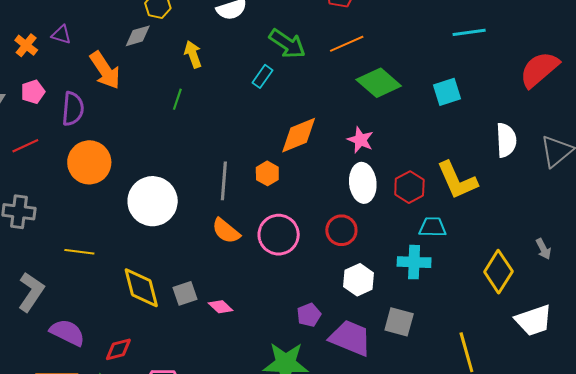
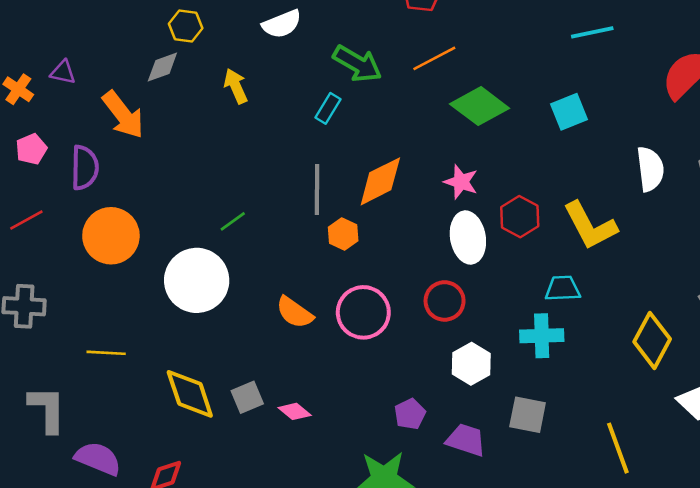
green line: (177, 99) -> (233, 221), moved, turned 40
gray line: (224, 181) -> (317, 190), moved
red hexagon: (409, 187) -> (520, 217), moved
gray L-shape: (31, 292) -> (47, 409), turned -30
purple trapezoid: (350, 338) -> (466, 440), size x0.7

